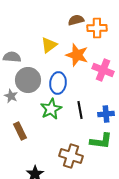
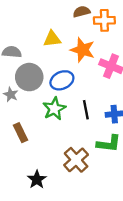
yellow triangle: (49, 45) -> (52, 39), turned 30
blue ellipse: (58, 83) -> (62, 80), turned 60
brown cross: (71, 156) -> (76, 160), turned 30

